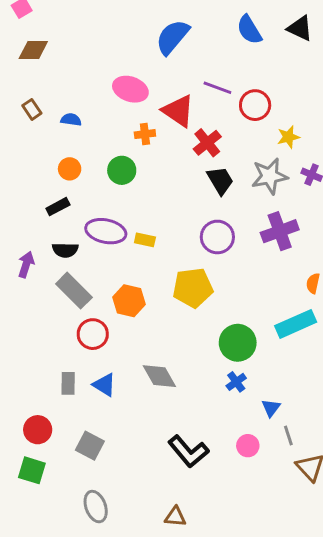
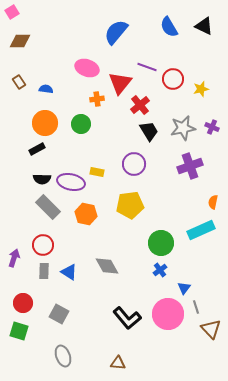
red triangle: (178, 111) -> (120, 83), turned 35
yellow star: (288, 137) -> (201, 89), moved
orange circle: (70, 169) -> (45, 123), size x1.6
purple ellipse: (106, 231) -> (71, 182), moved
purple circle: (217, 237) -> (134, 164), moved
purple arrow: (26, 265) -> (14, 258), moved
red circle: (93, 334) -> (43, 245), moved
pink circle: (248, 446) -> (168, 314), size x2.0

